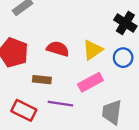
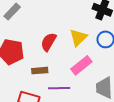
red semicircle: (58, 49) -> (49, 42), turned -66

